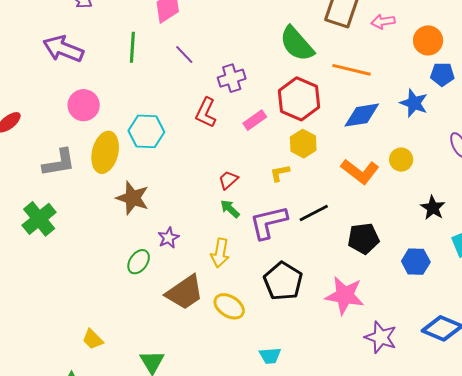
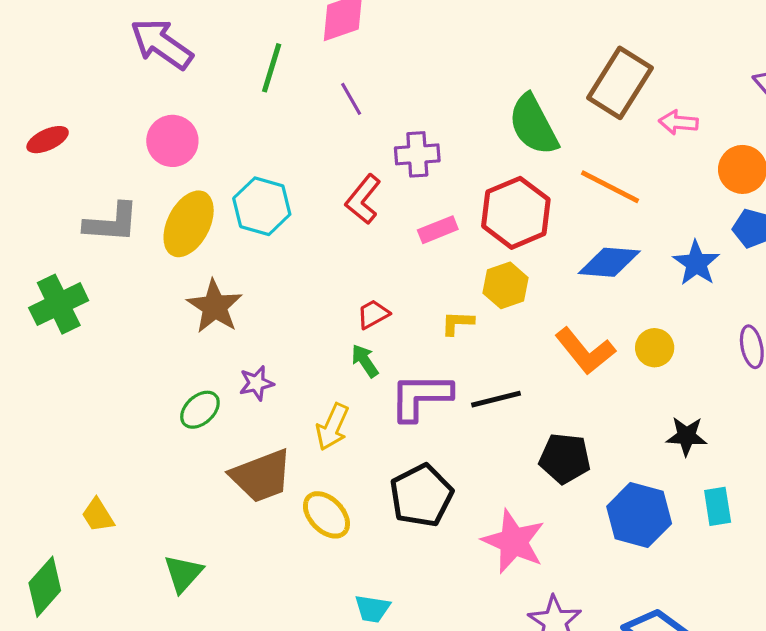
black star: (433, 208) -> (686, 436), turned 30
blue hexagon: (416, 262) -> (639, 515), size x1.4

